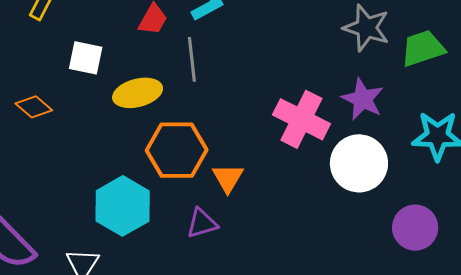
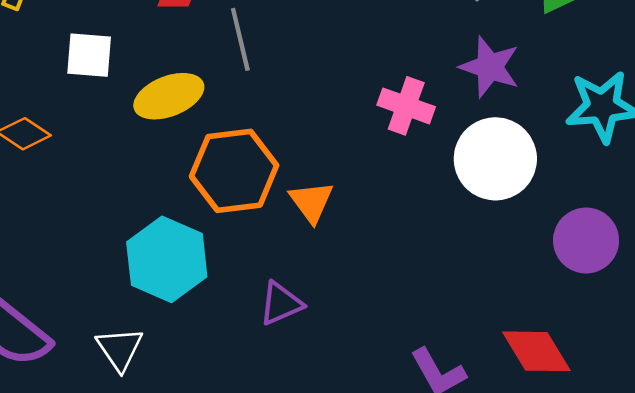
pink cross: (301, 119) -> (406, 106), size x0.7
purple triangle: (202, 223) -> (281, 303), moved

